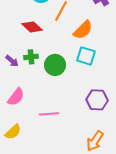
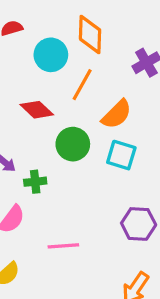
green cross: (31, 57) -> (35, 182), moved
green circle: (55, 65) -> (73, 144), moved

